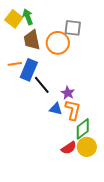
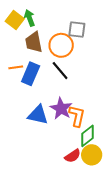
black line: (42, 85) -> (60, 71), moved
purple star: (68, 93) -> (61, 109), moved, size x1.5
blue triangle: (56, 109) -> (38, 115), moved, size x1.5

